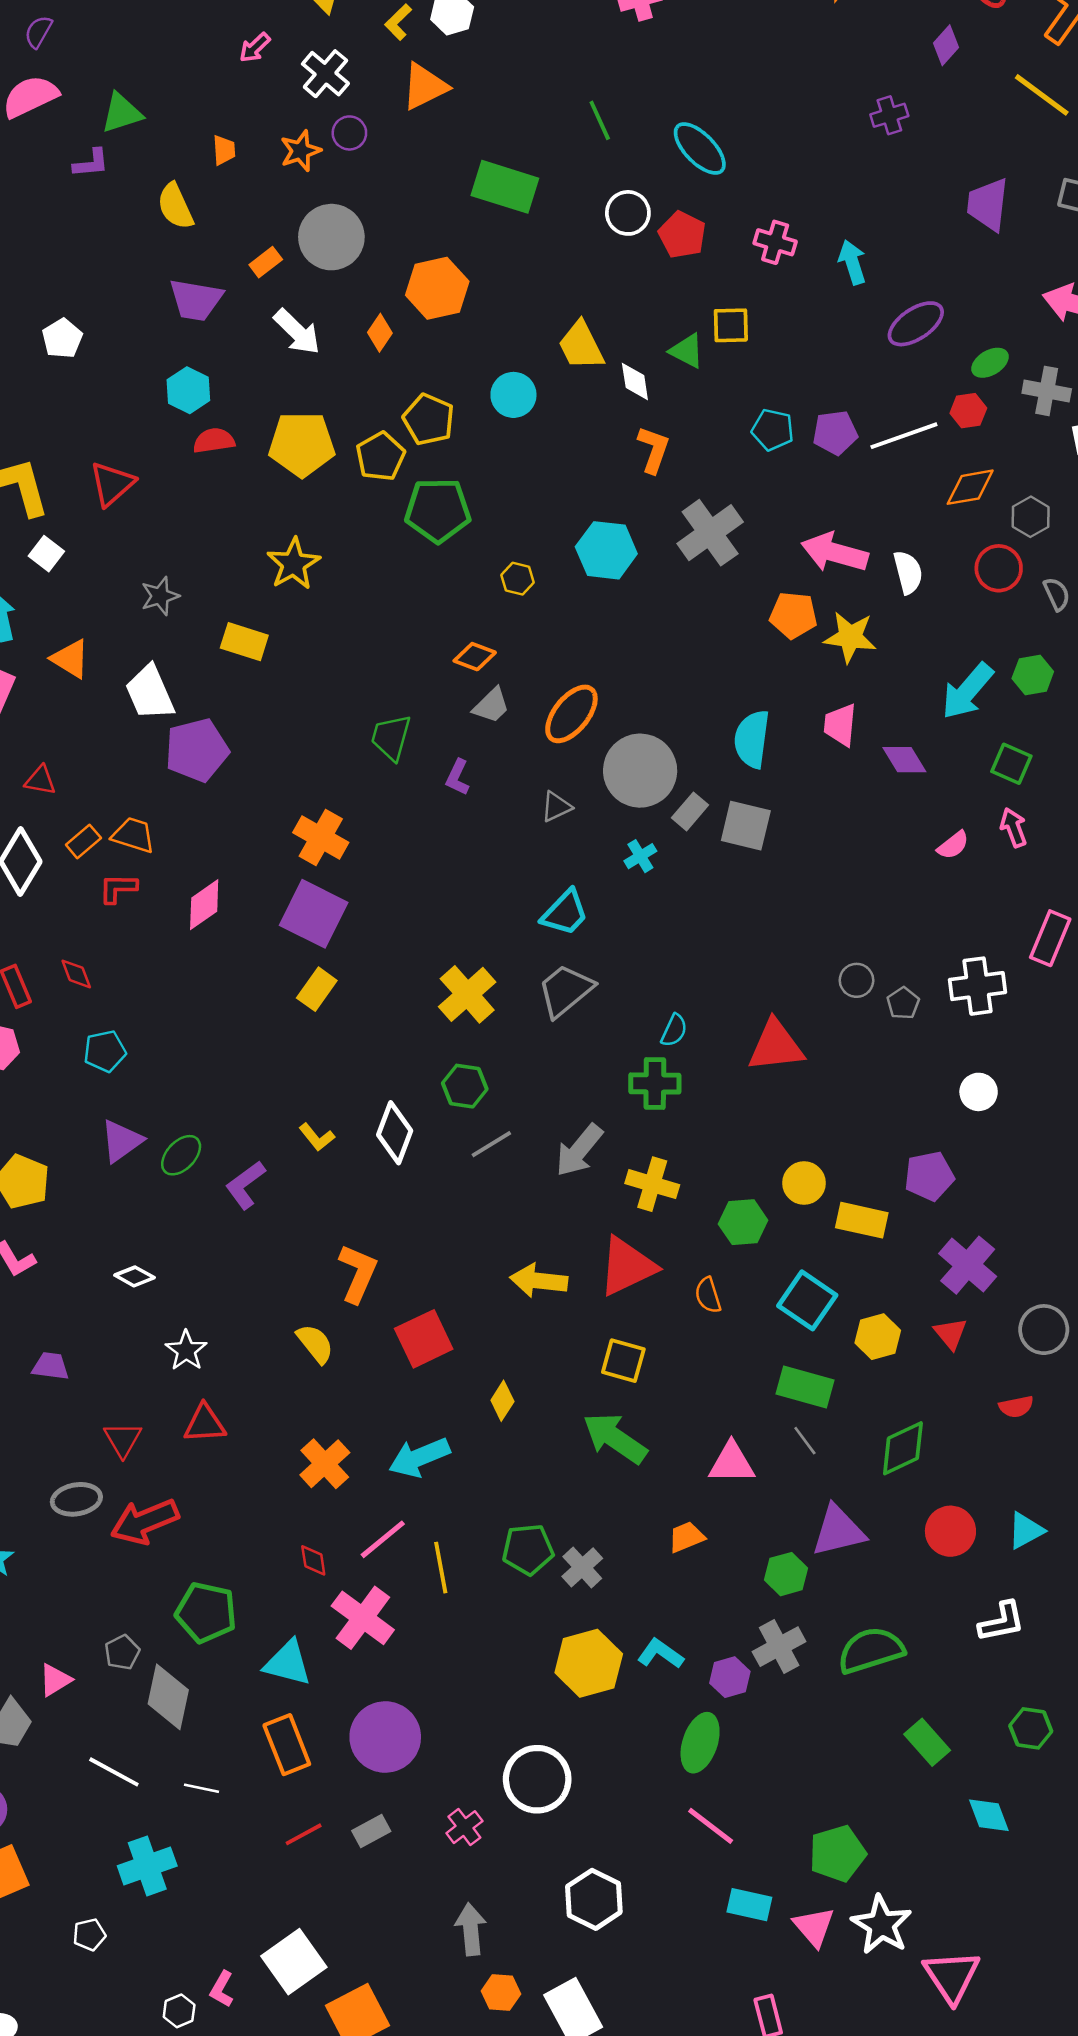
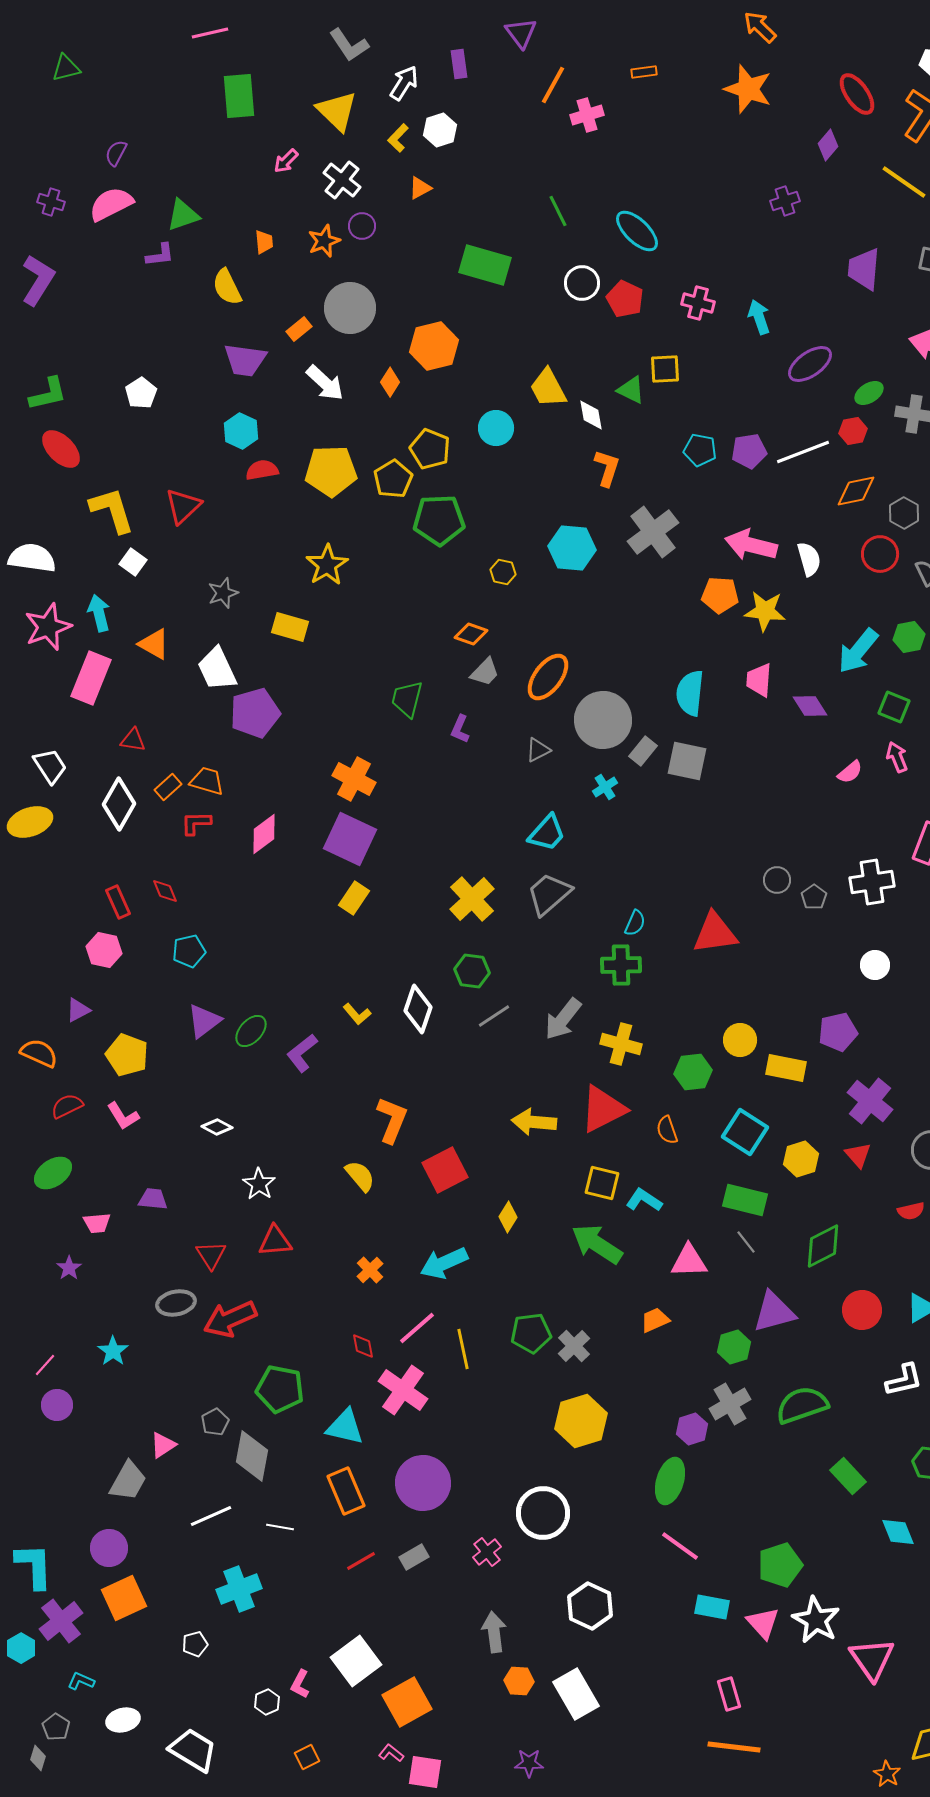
orange triangle: (425, 86) -> (420, 188), size x0.6
orange cross: (325, 1464) -> (370, 1270), size x0.7
cyan L-shape: (660, 1654) -> (644, 1200), moved
white line: (114, 1772) -> (211, 1516), turned -51

